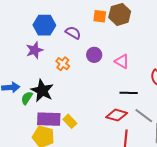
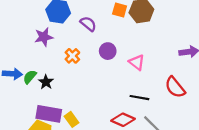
black star: (42, 91) -> (46, 82), size x0.6
green semicircle: (27, 98) -> (30, 77), moved

